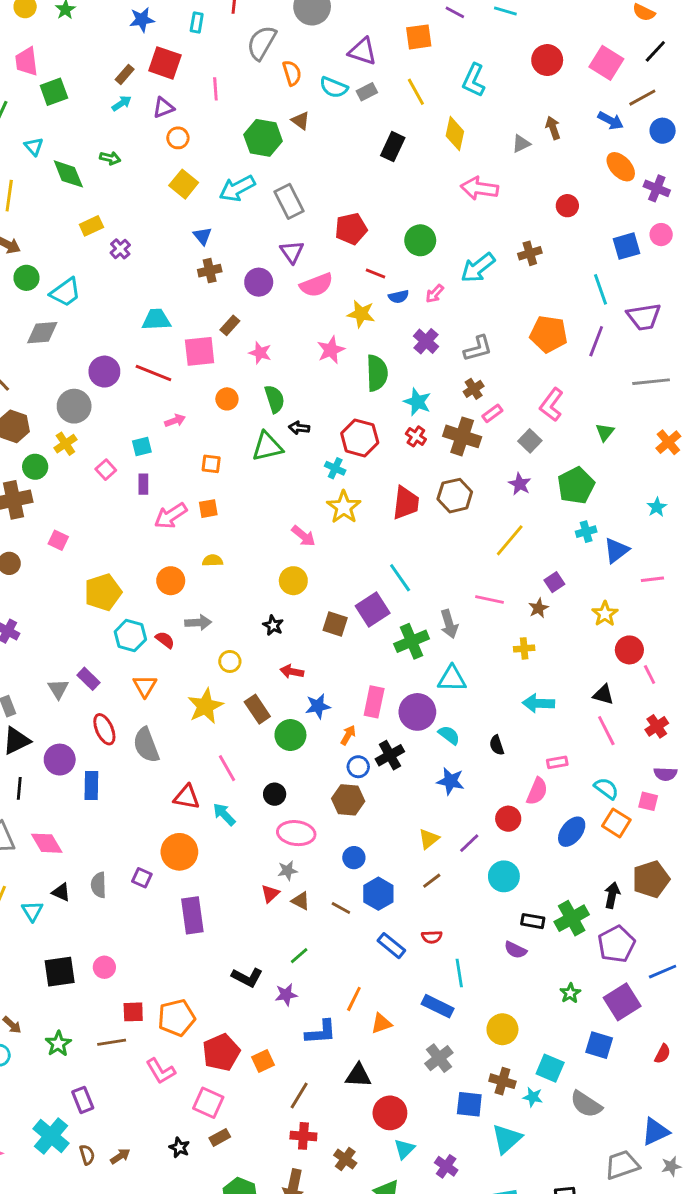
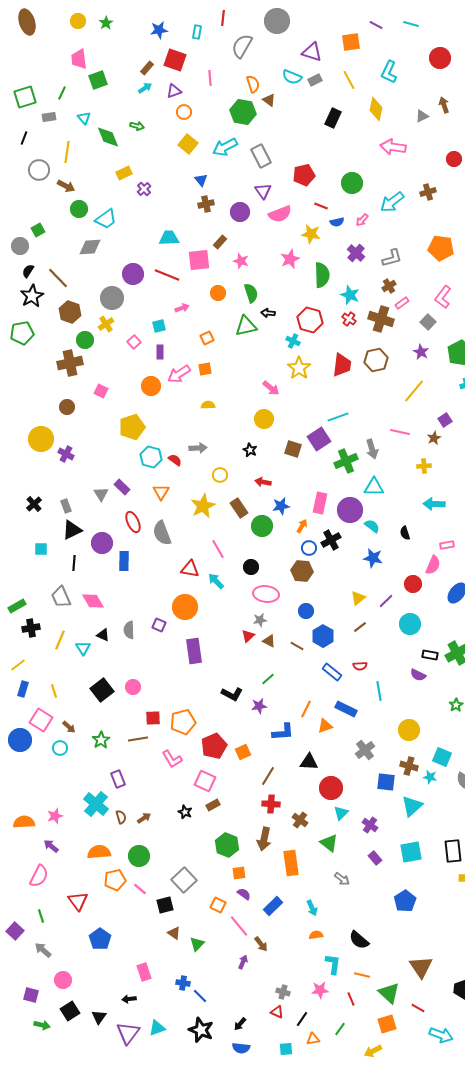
orange semicircle: (292, 73) -> (253, 84), moved
orange square: (211, 464) -> (207, 338), turned -32
cyan line: (400, 578) -> (338, 417), turned -75
orange circle: (171, 581) -> (151, 386), moved
black square: (60, 972) -> (102, 690), turned -30
blue rectangle: (438, 1006) -> (346, 709), moved

